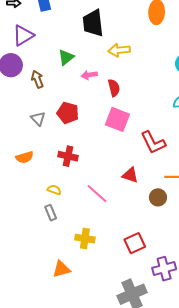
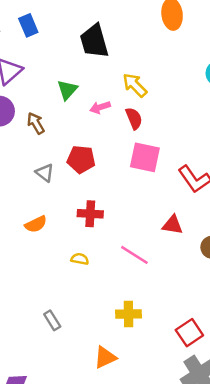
yellow arrow: (119, 50) -> (135, 85), moved, turned 60
gray rectangle: (51, 213) -> (52, 320), moved
red square: (135, 243) -> (189, 333), moved

